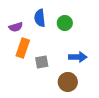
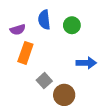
gray square: (42, 62) -> (44, 81), moved, turned -32
brown circle: (68, 82) -> (64, 95), moved

